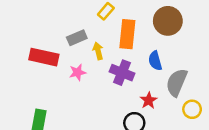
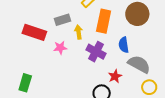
gray semicircle: (177, 82) -> (139, 64), turned 90

